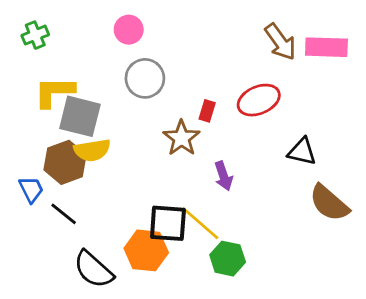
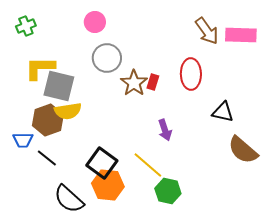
red ellipse: (259, 100) -> (191, 74), turned -68
brown star: (181, 138) -> (134, 83), moved
blue trapezoid: (31, 189) -> (23, 140), turned 115
black square: (168, 223) -> (102, 163), moved, turned 32

